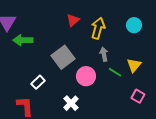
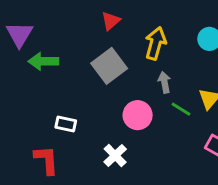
red triangle: (73, 20) -> (111, 21), moved
gray square: (63, 57) -> (109, 66), moved
white rectangle: (38, 82) -> (66, 124), turned 56

